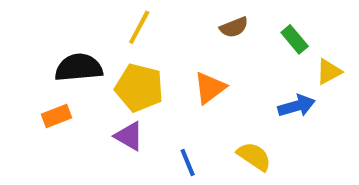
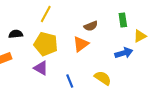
brown semicircle: (234, 27) -> (91, 26), moved
green rectangle: (295, 39) -> (123, 20), turned 32
black semicircle: (79, 68) -> (16, 34), size x0.6

